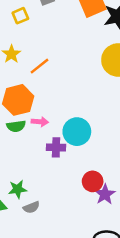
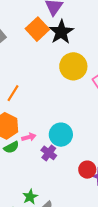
purple cross: (56, 147) -> (49, 153), turned -35

